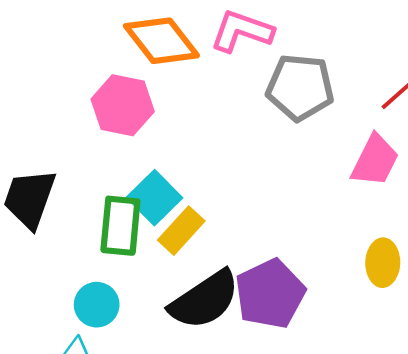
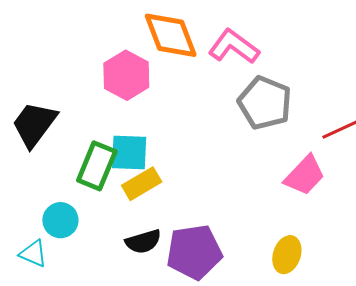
cyan square: (155, 198) -> (129, 152), turned 30
black semicircle: (204, 300) -> (143, 242), size x0.6

